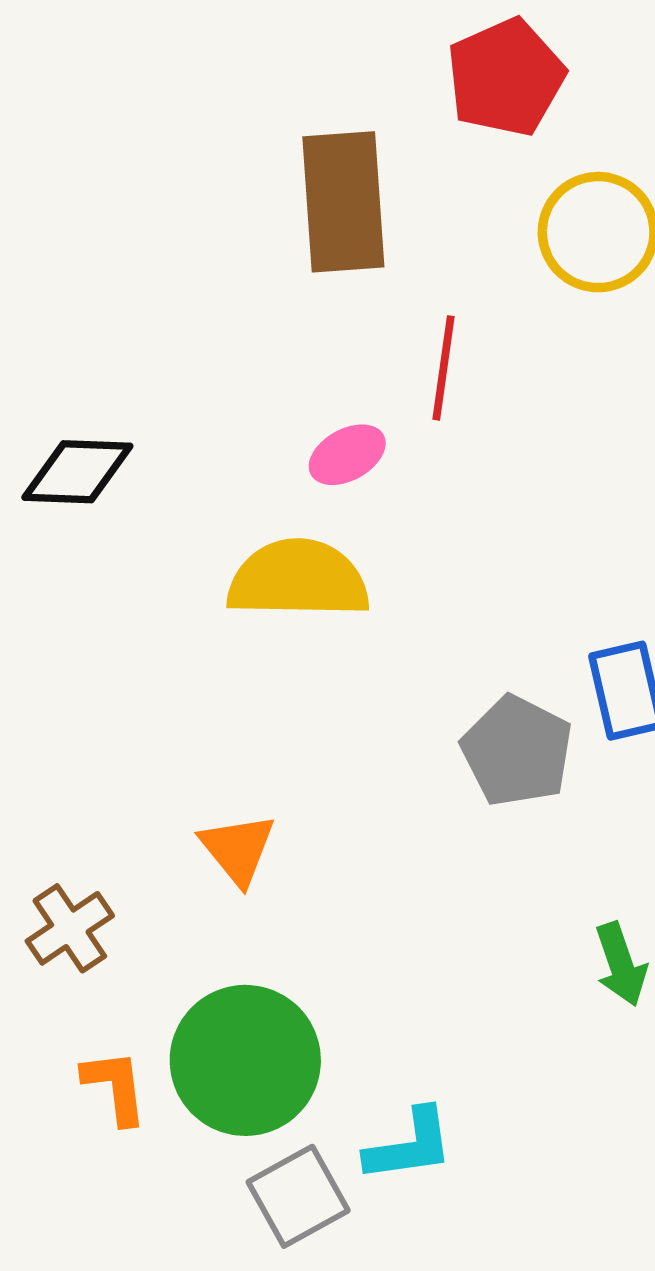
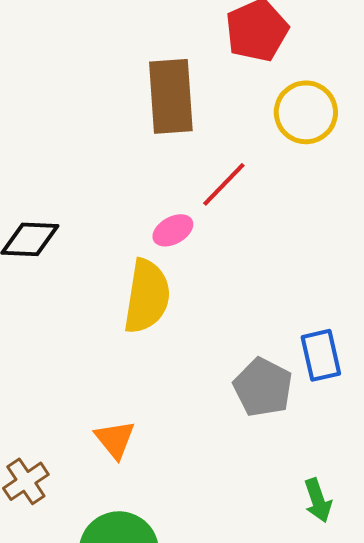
red line: (443, 368) -> (224, 184), turned 36
yellow semicircle: (298, 579) -> (147, 296), turned 98

